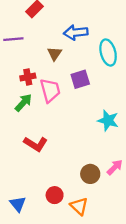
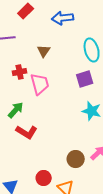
blue arrow: (76, 32) -> (63, 18), moved
purple square: (80, 79) -> (85, 79), moved
green arrow: (23, 103) -> (16, 110), moved

